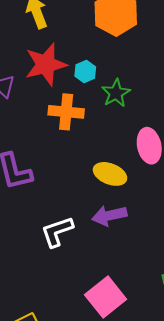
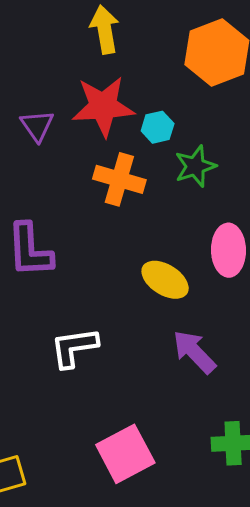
purple arrow: (109, 216) -> (194, 352), moved, turned 48

